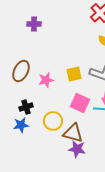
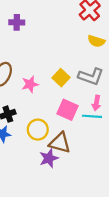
yellow square: (74, 74) -> (61, 78), turned -35
purple star: (77, 149) -> (49, 158), moved, turned -30

